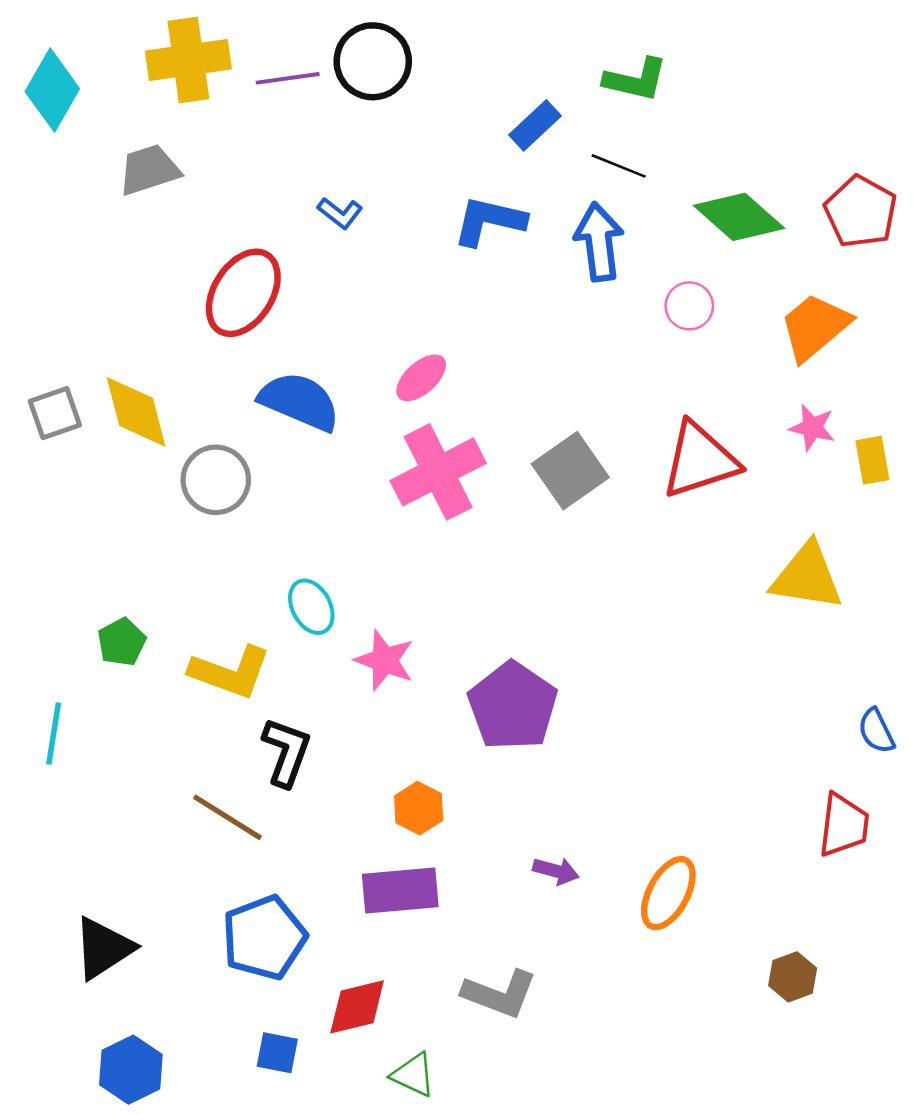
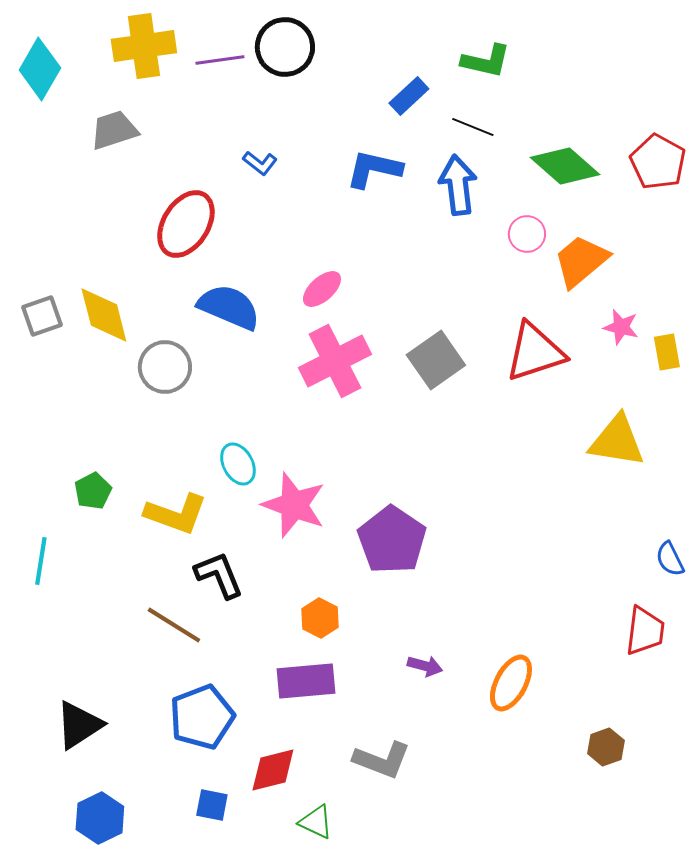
orange trapezoid: (815, 327) -> (581, 261), moved
pink star: (385, 660) -> (294, 505), size x1.4
black L-shape: (286, 752) -> (219, 575), turned -42

